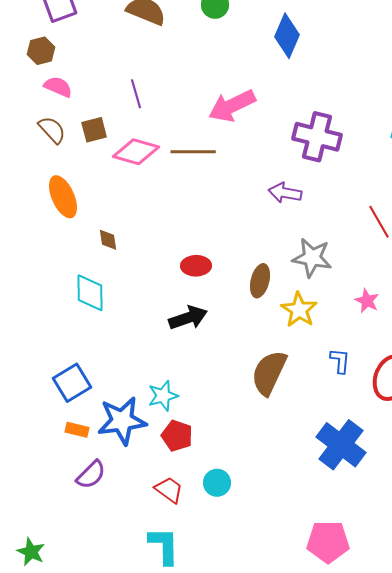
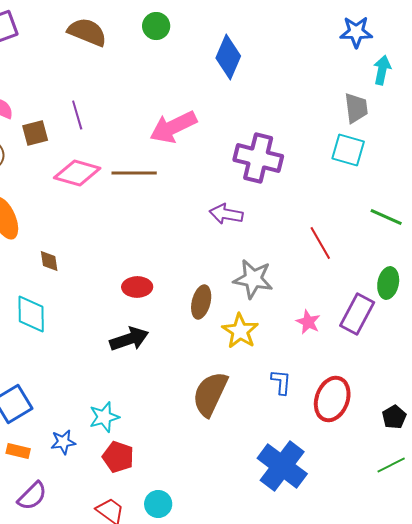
brown square: (94, 130) -> (35, 133), moved
blue star: (122, 421) -> (63, 442), size x0.5

